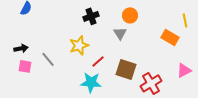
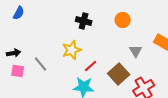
black cross: (91, 16) -> (84, 21), turned 35
gray triangle: (120, 33) -> (136, 51), moved
brown square: (126, 69) -> (119, 74), turned 30

